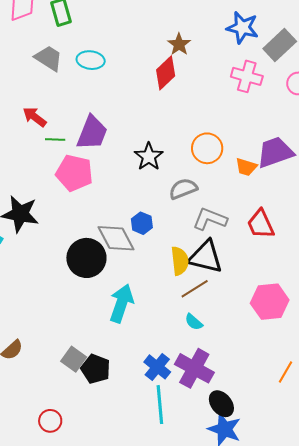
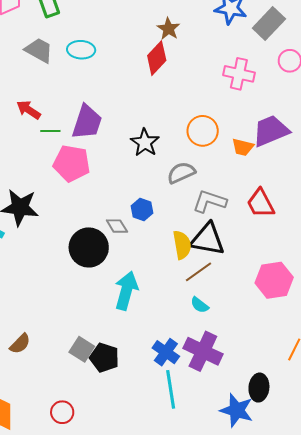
pink cross: (247, 76) -> (239, 74), moved
gray diamond: (116, 238) -> (117, 226), size x0.6
black ellipse: (221, 404) -> (259, 388), moved, turned 48

